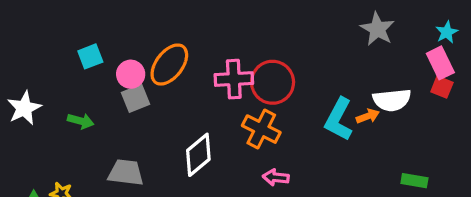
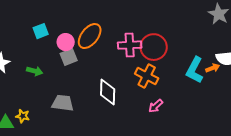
white diamond: (198, 155) -> (108, 92), turned -48
pink arrow: (276, 177) -> (156, 106), turned -49

